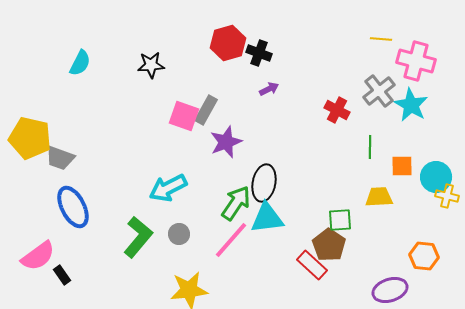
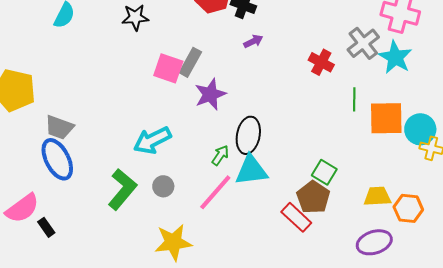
gray trapezoid: (60, 158) -> (59, 127), moved
orange square: (402, 166) -> (386, 118), size x1.6
yellow trapezoid: (379, 197) -> (377, 196), moved
green arrow: (236, 203) -> (220, 155), size x0.6
green square: (340, 220) -> (324, 172), turned 35

